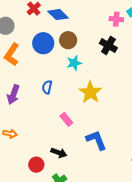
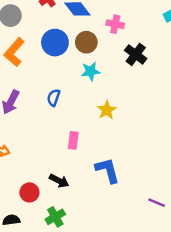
pink cross: (116, 19) -> (115, 24), moved
yellow star: (90, 92) -> (107, 110), size x0.7
pink rectangle: (66, 119) -> (73, 140), turned 40

